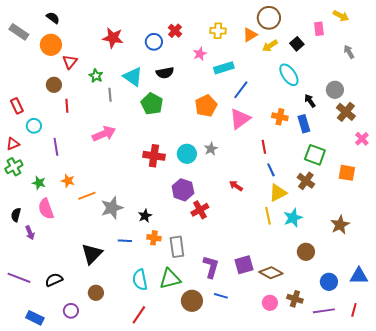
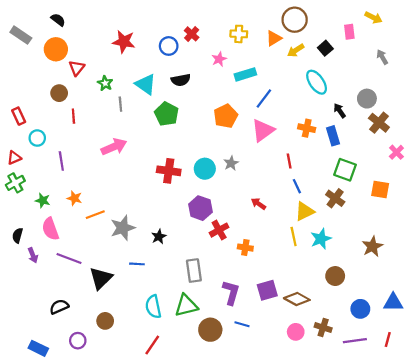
orange cross: (154, 238) -> (245, 248), moved
purple line: (19, 278) -> (69, 258), moved

